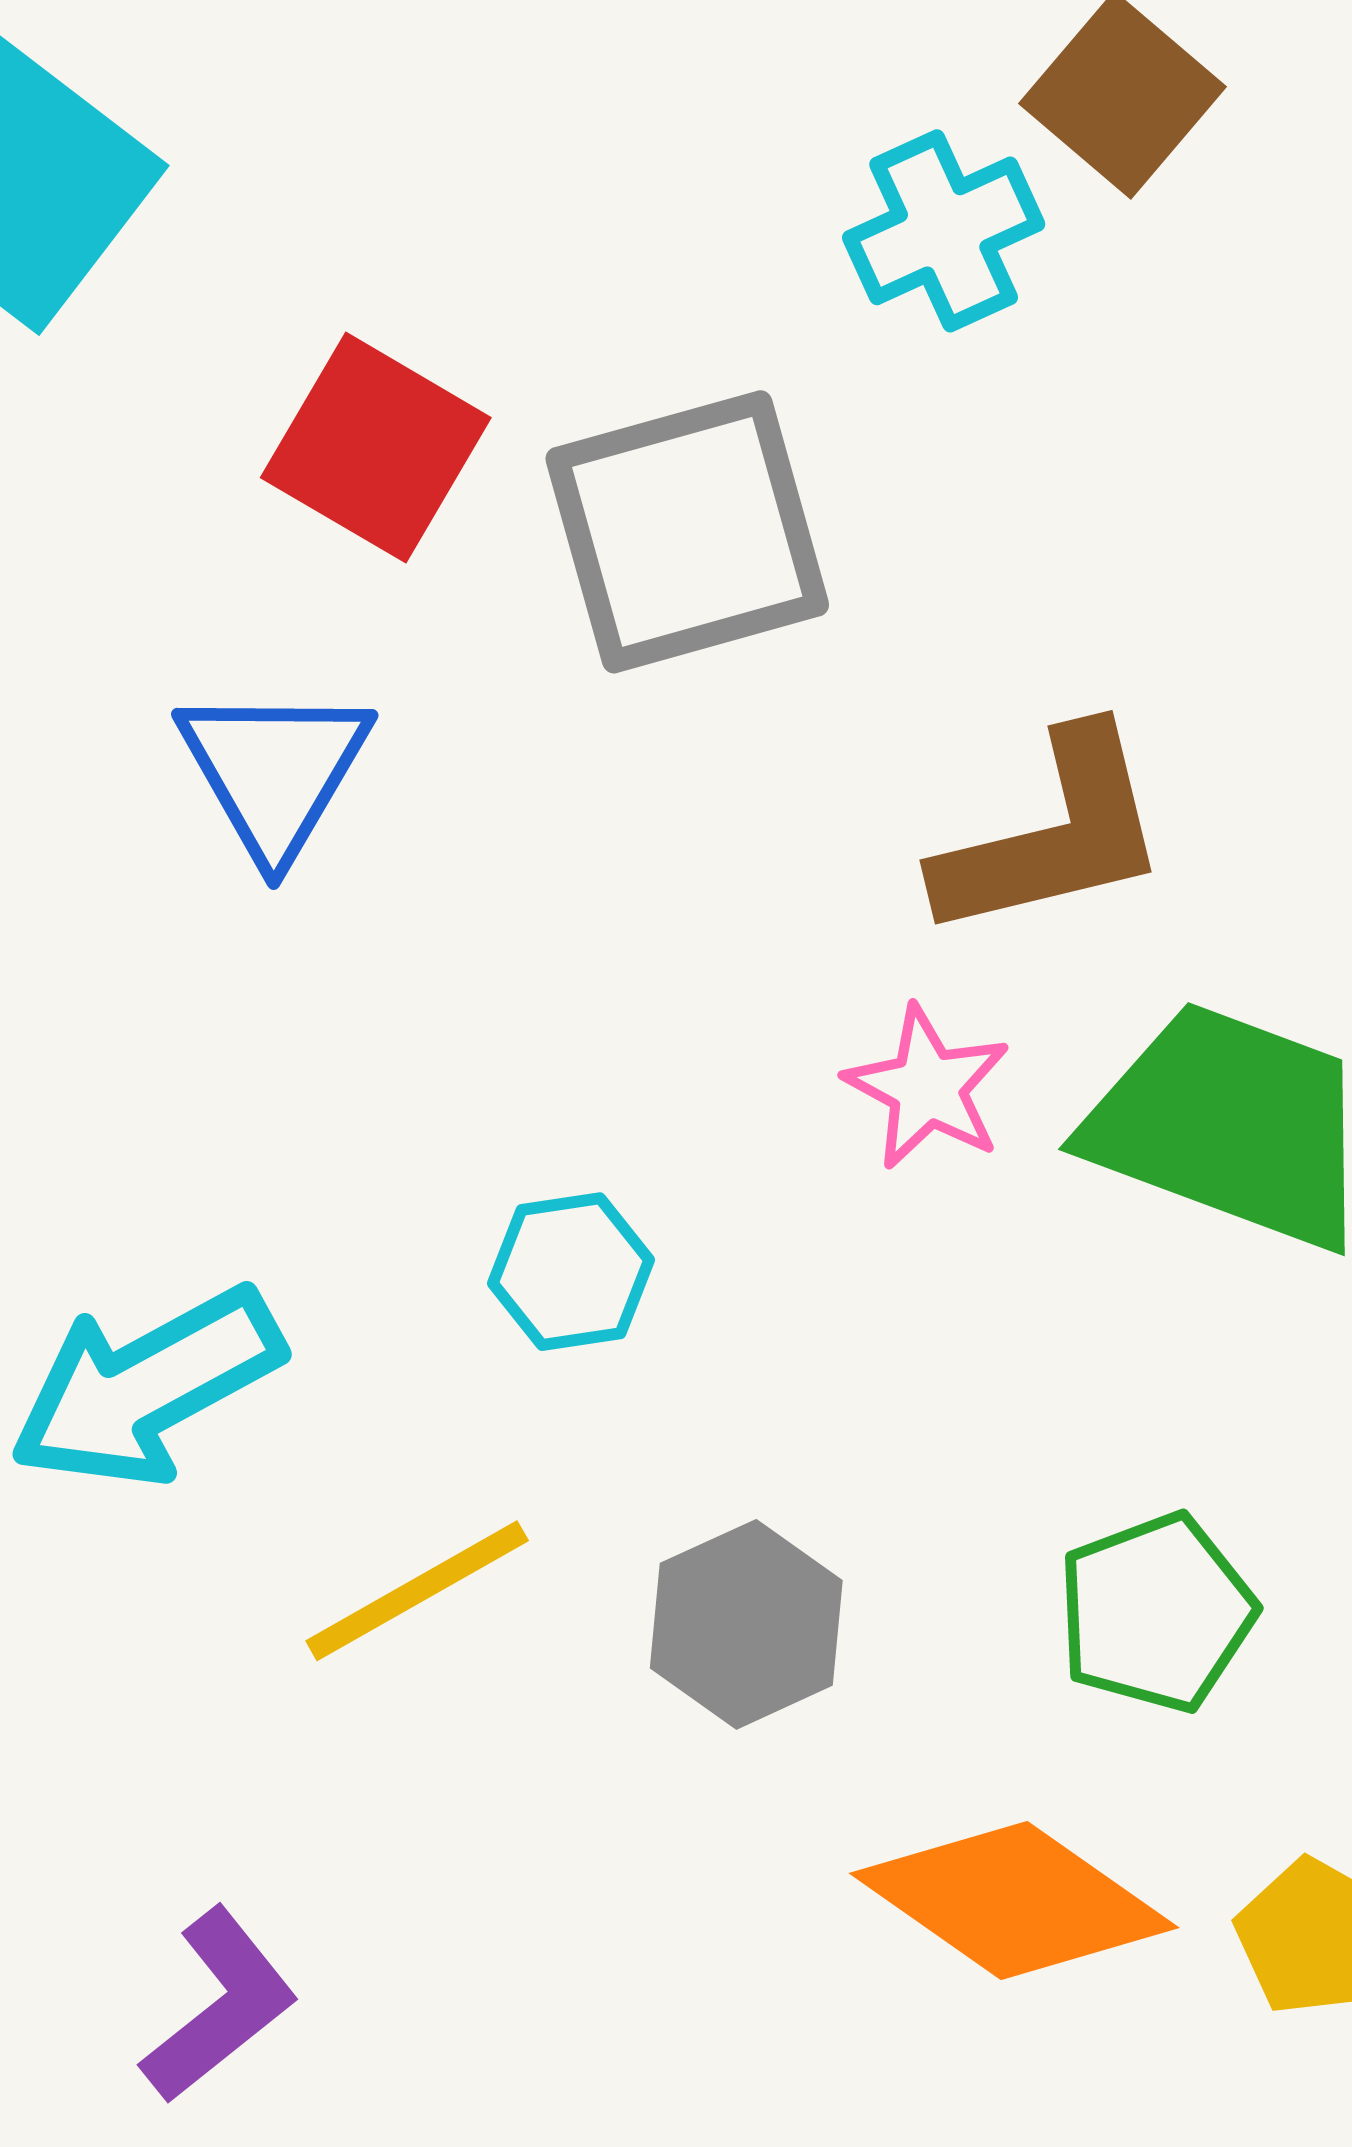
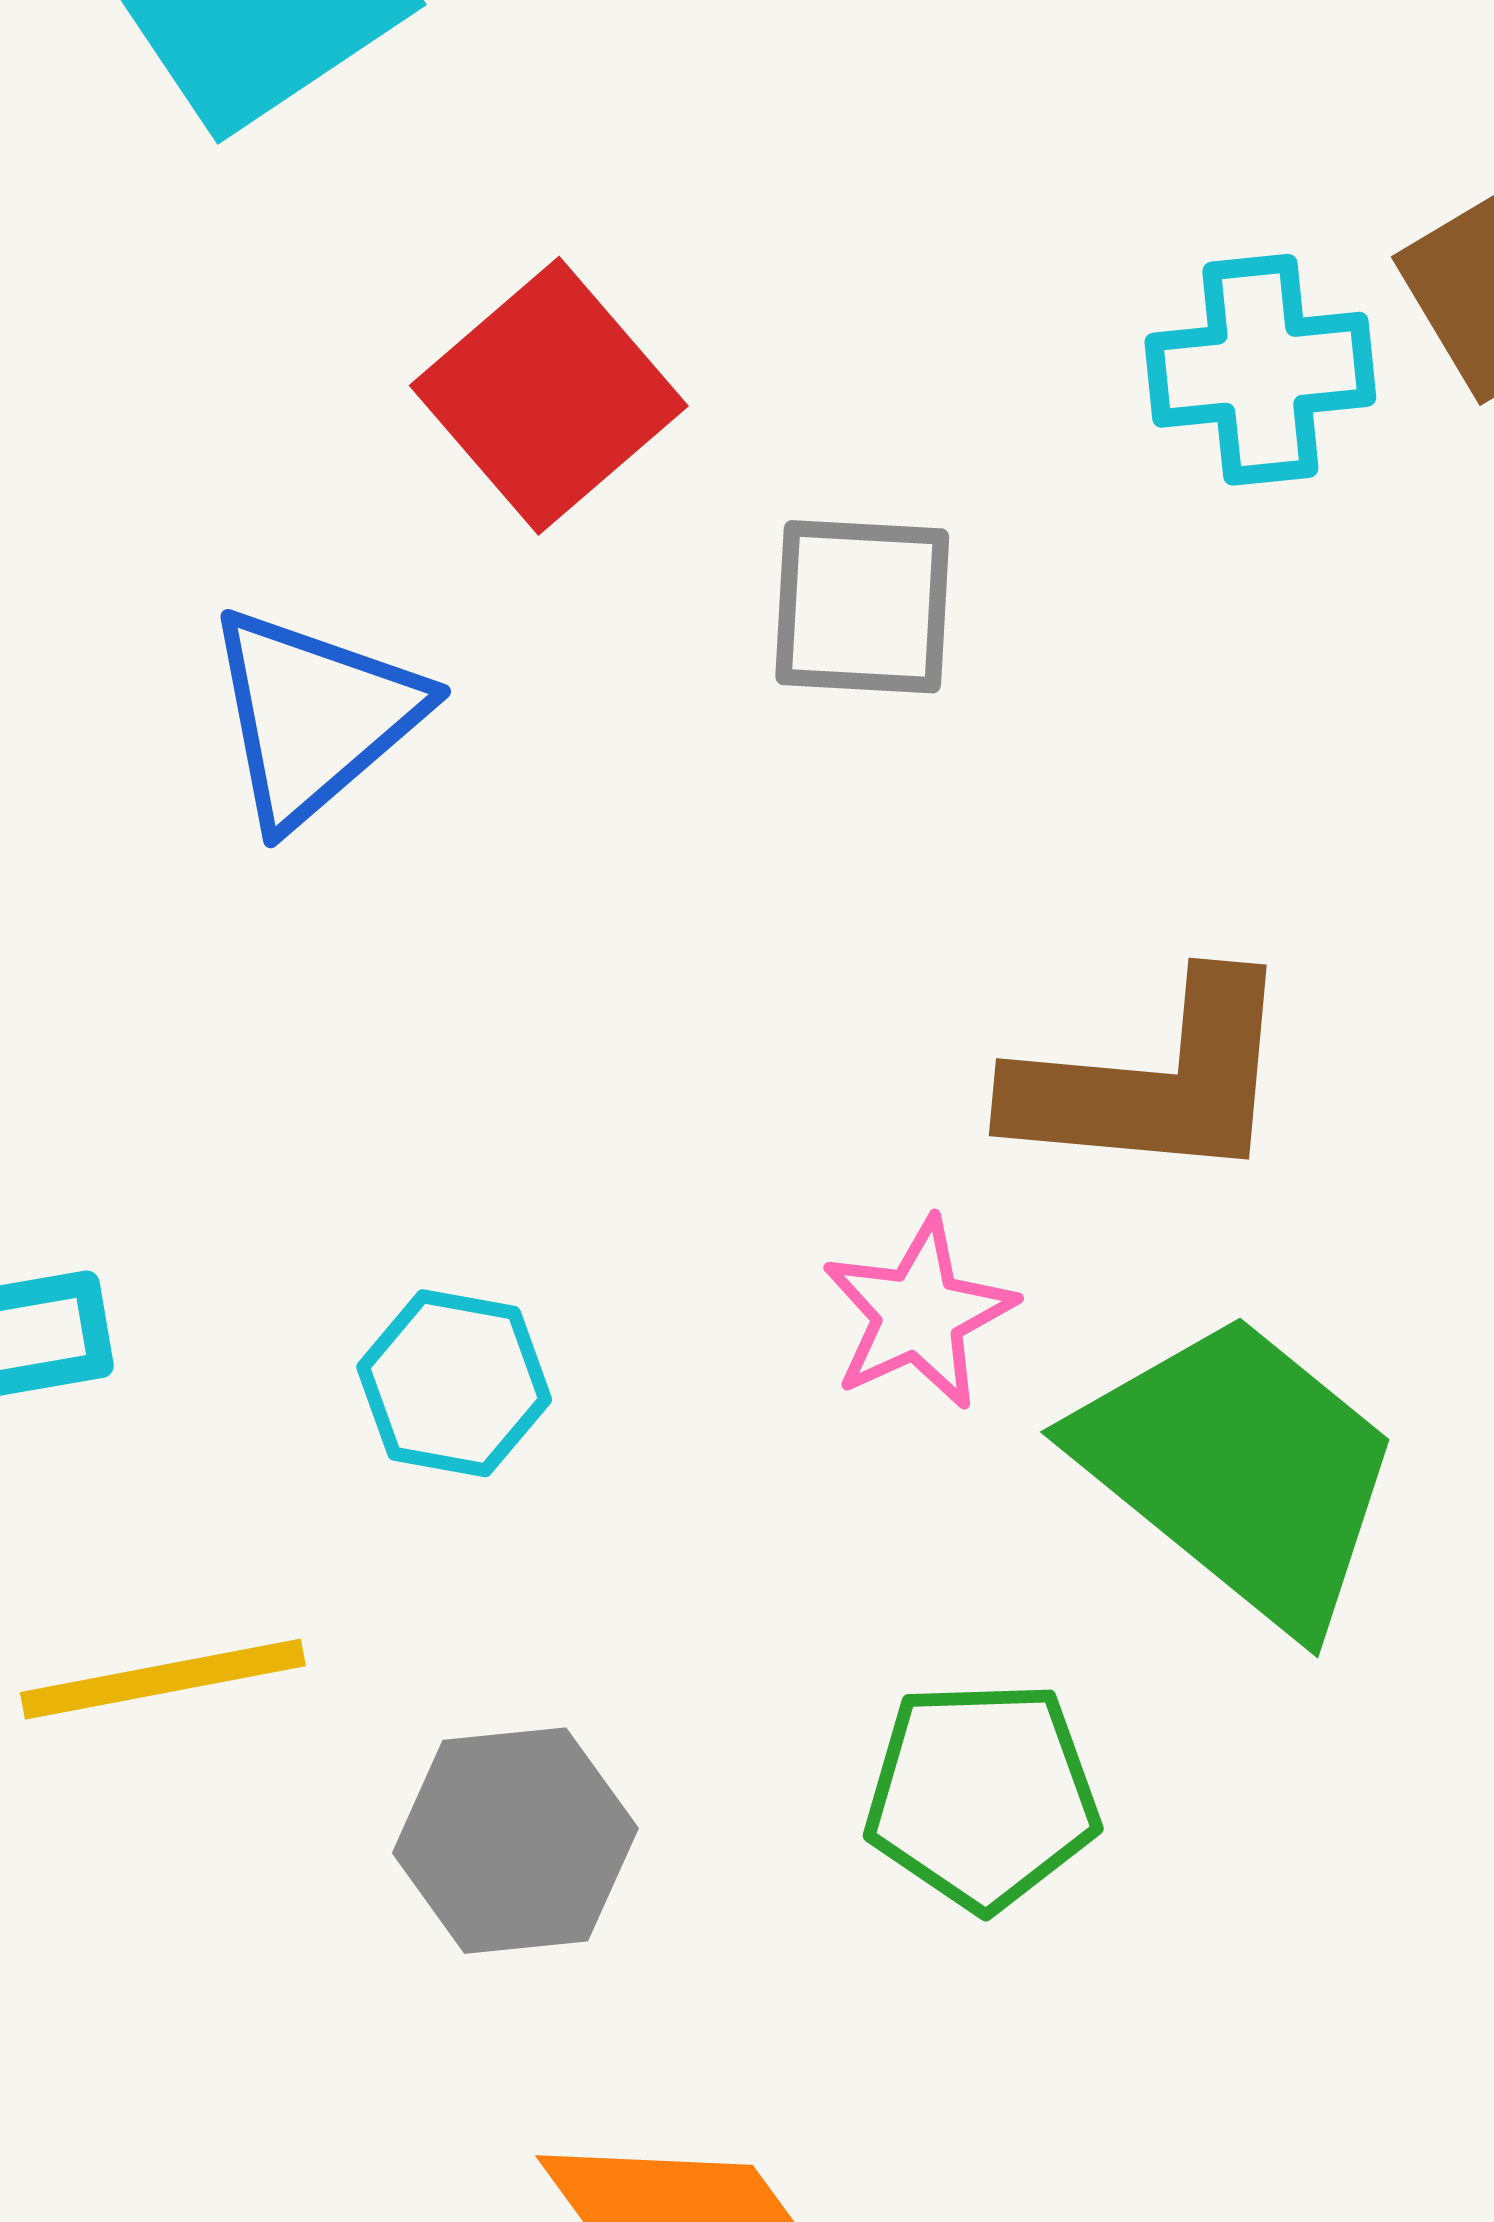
gray square: (687, 532) -> (862, 607), size x0.6
green pentagon: (1156, 1613) -> (982, 1795), moved

